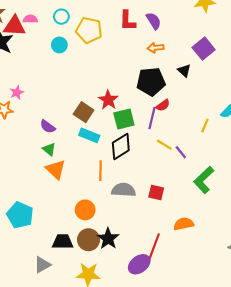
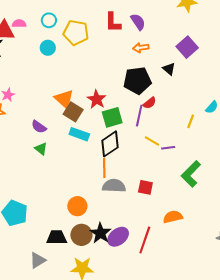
purple line: (181, 152) -> (168, 148), turned -56
orange triangle: (56, 169) -> (64, 99), moved
orange line: (101, 171) -> (104, 168), moved
purple ellipse: (139, 264) -> (118, 237), moved

